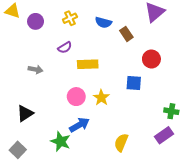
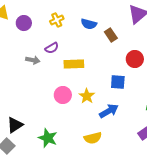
gray arrow: (36, 69) -> (33, 60), moved
black triangle: (25, 113) -> (15, 125), moved
blue arrow: (79, 125) -> (109, 111), moved
yellow semicircle: (121, 143) -> (93, 138), moved, turned -126

